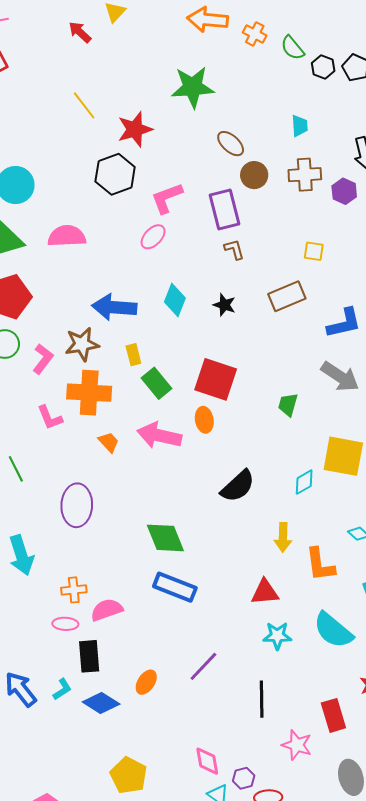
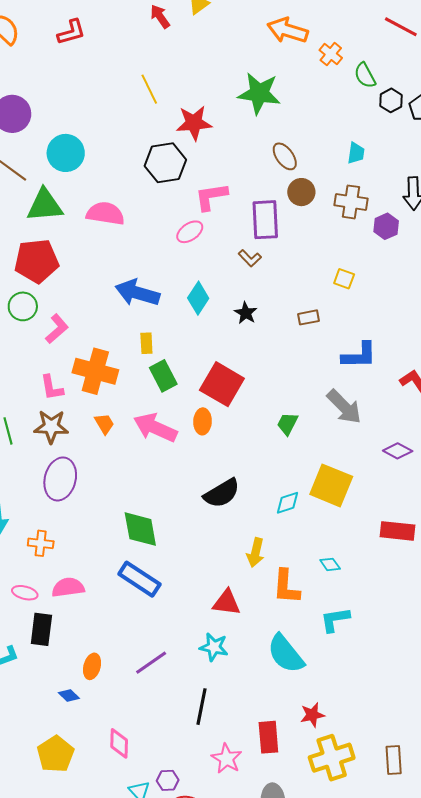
brown L-shape: (234, 249) -> (250, 258), moved, turned 140
brown rectangle: (287, 296) -> (309, 317), size x0.6
brown star: (82, 344) -> (51, 427), moved
orange cross: (74, 590) -> (41, 543), moved
cyan star: (277, 636) -> (214, 647), moved
orange ellipse: (146, 682) -> (92, 666), turned -30
blue diamond: (101, 703) -> (69, 695), moved, size x0.6
pink diamond: (207, 761) -> (119, 743), moved

